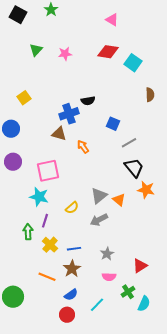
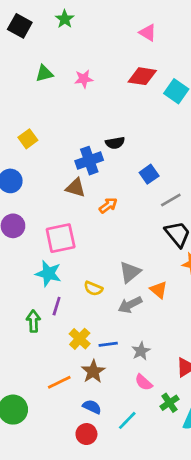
green triangle: (36, 50) -> (44, 73), turned 32
blue square: (113, 124) -> (149, 174), turned 32
orange arrow: (83, 147) -> (108, 205), turned 88
orange triangle: (119, 200) -> (159, 290), moved
yellow semicircle: (72, 208) -> (93, 288), turned 64
yellow cross: (50, 245) -> (80, 339), moved
blue line: (74, 249) -> (108, 344), moved
orange line: (47, 277) -> (59, 382), turned -48
pink semicircle: (109, 277) -> (144, 382), turned 40
blue semicircle: (71, 295) -> (92, 407), turned -120

